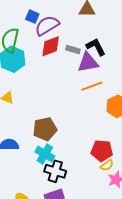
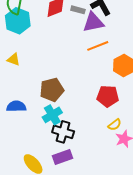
red pentagon: (102, 151) -> (108, 96), moved
cyan cross: (45, 154) -> (52, 115), turned 30

